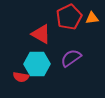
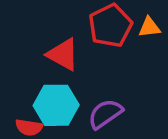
purple semicircle: (71, 58) -> (105, 114), moved

